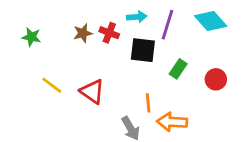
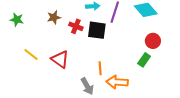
red cross: (109, 33) -> (76, 26), moved
green rectangle: (178, 69) -> (144, 60), moved
red circle: (216, 79) -> (153, 41), moved

